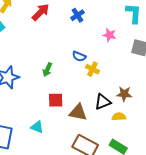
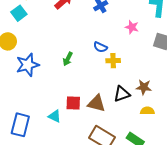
yellow cross: (92, 69) -> (113, 61), turned -32
red square: (56, 100) -> (73, 103), moved
yellow semicircle: (119, 117) -> (147, 111), moved

